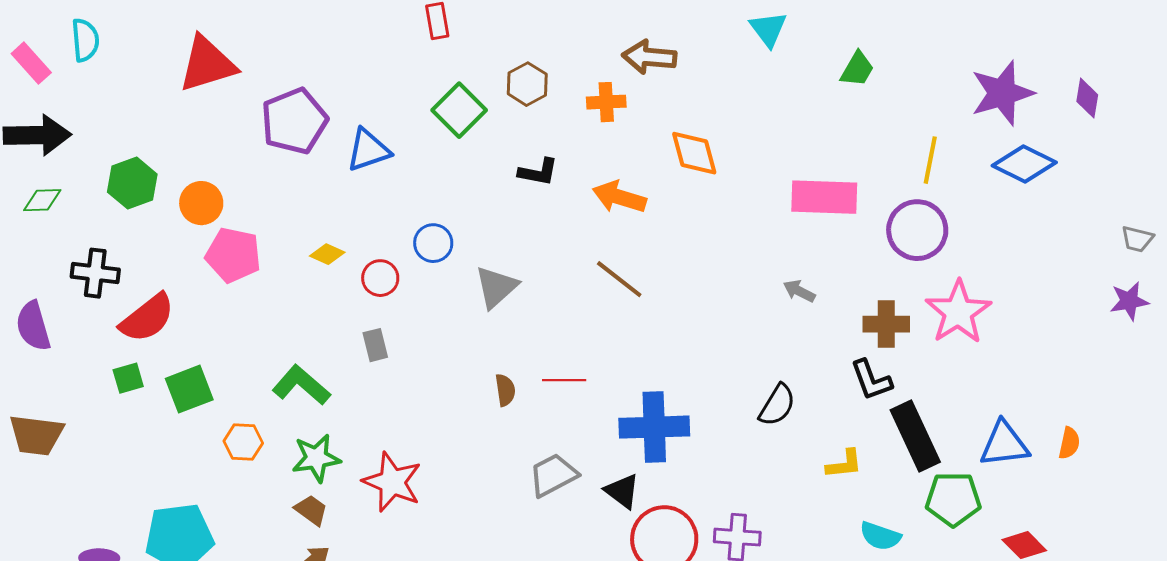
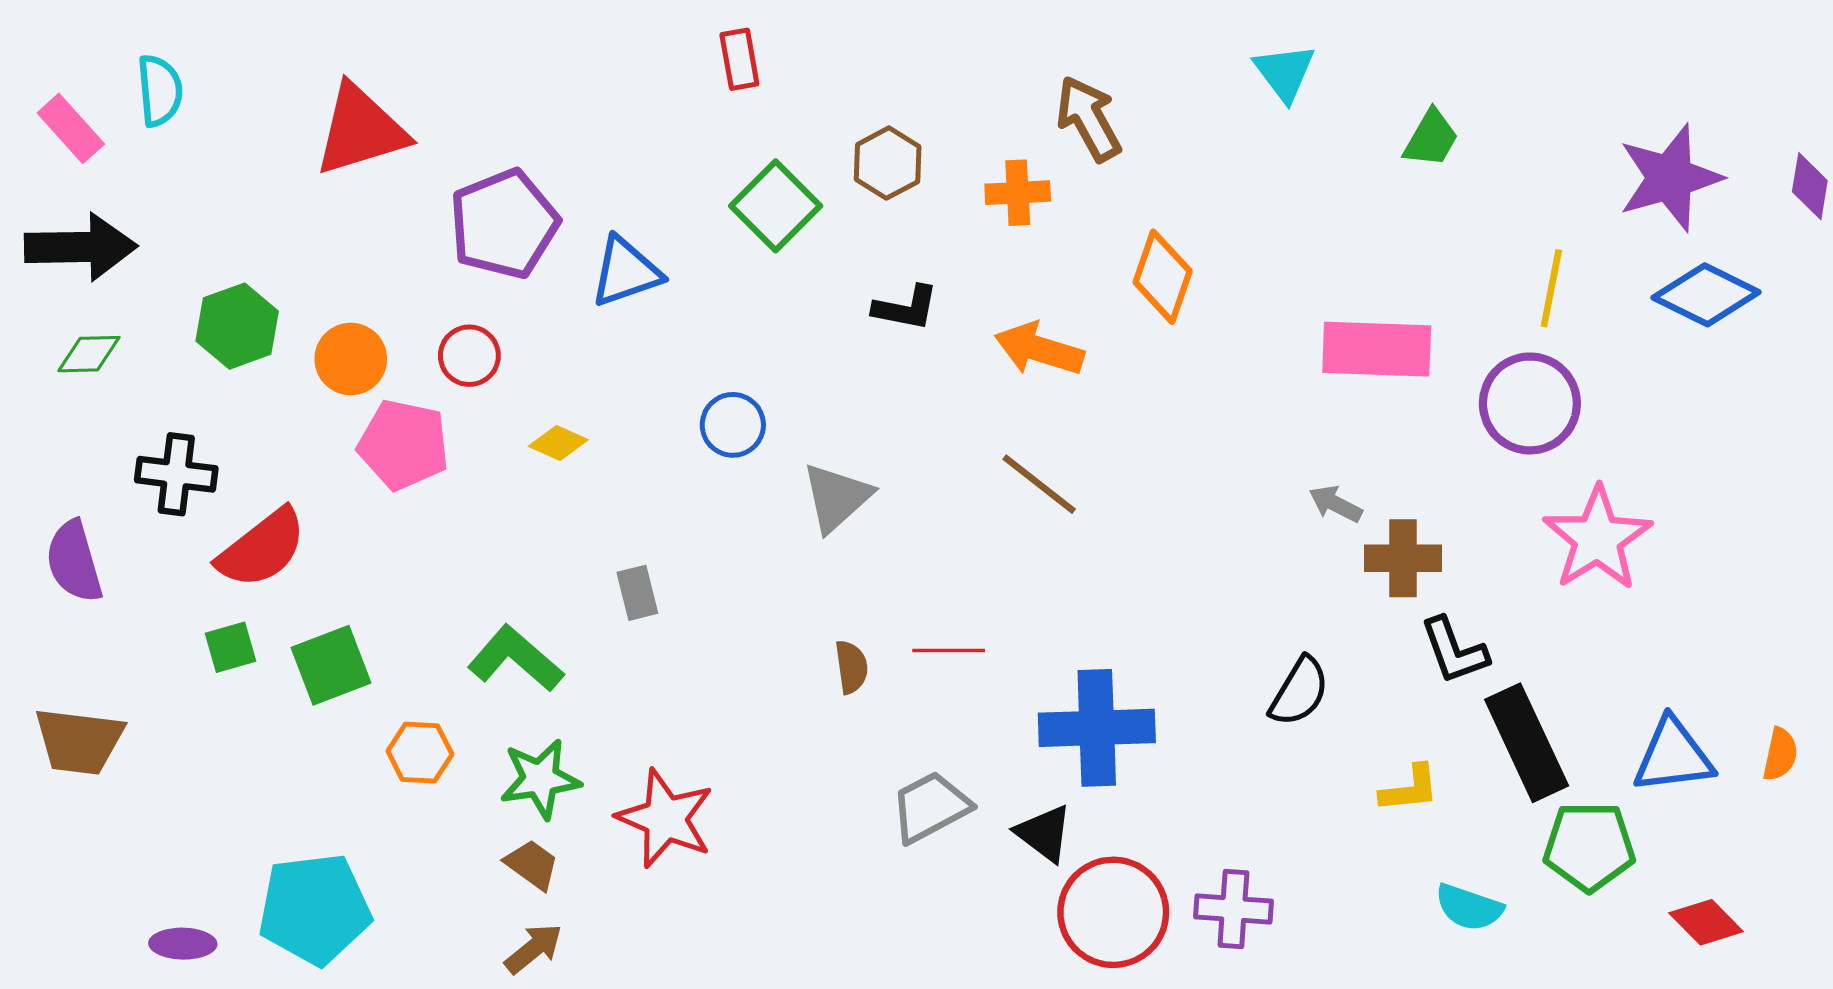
brown arrow: (649, 57) -> (1089, 119), turned 56
orange diamond: (694, 153) -> (1163, 277), turned 34
red circle: (380, 278) -> (469, 356), moved
brown cross: (886, 324) -> (1403, 558), moved

